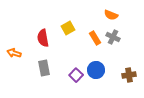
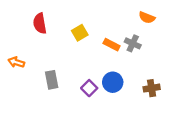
orange semicircle: (111, 15) -> (147, 18), moved
red semicircle: (43, 38) -> (40, 23), moved
orange rectangle: (95, 38) -> (112, 45), turned -32

